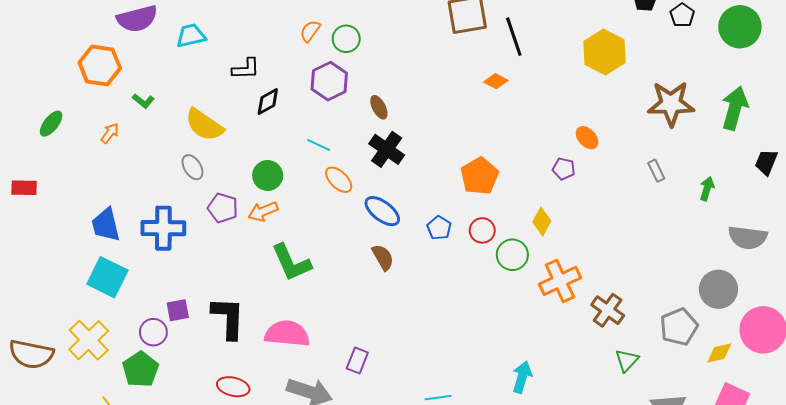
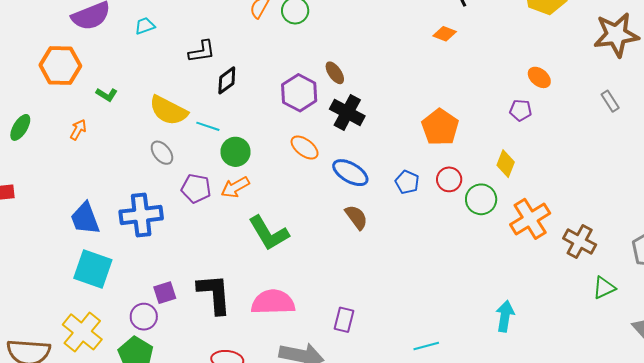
cyan trapezoid: (191, 36) -> (145, 26), size x0.7
purple hexagon: (329, 81) -> (299, 93), moved
cyan line: (319, 145) -> (208, 126), moved
green triangle: (627, 360) -> (604, 288), turned 30

